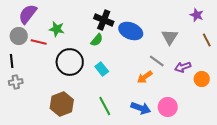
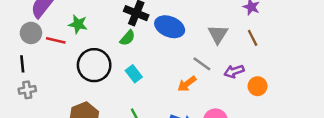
brown line: (207, 40) -> (253, 38), moved

